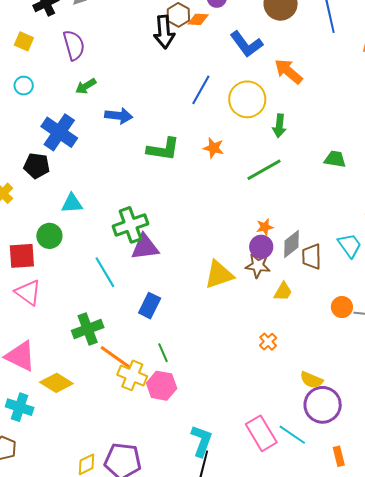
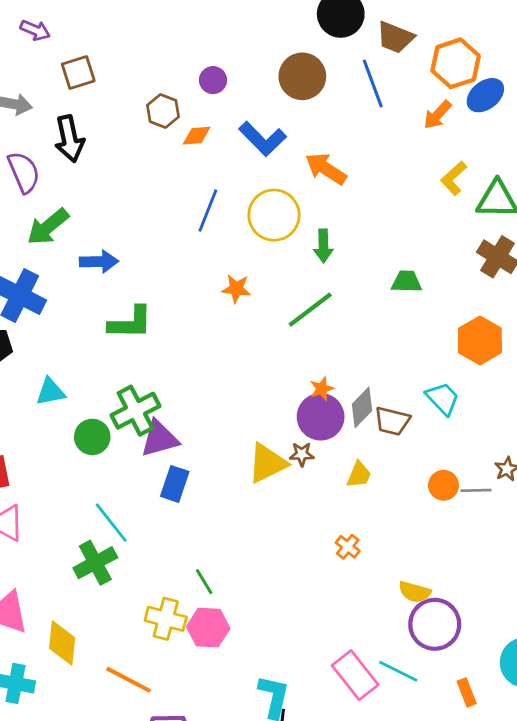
orange diamond: (198, 19) -> (197, 136), moved
black arrow: (164, 32) -> (69, 139), moved
green arrow: (86, 86) -> (48, 227), size x1.5
green L-shape: (163, 149) -> (130, 323), moved
green circle: (49, 236) -> (92, 437), moved
purple circle: (261, 247) -> (321, 417), size x1.4
brown trapezoid: (312, 257) -> (392, 421), turned -68
brown star: (258, 266) -> (302, 454), moved, size x0.7
cyan line: (105, 272) -> (111, 523), moved
blue rectangle: (150, 306) -> (175, 484), moved
orange line: (116, 357) -> (129, 680), moved
yellow diamond: (56, 383) -> (62, 643), turned 72

